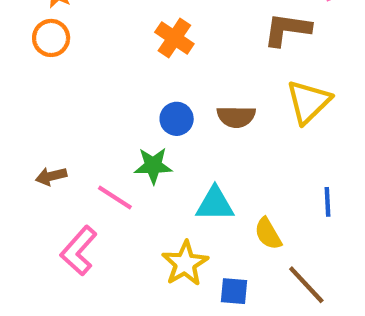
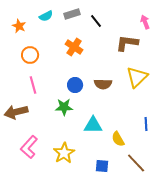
orange circle: (51, 38) -> (30, 55), moved
brown arrow: (51, 176) -> (16, 112), size x1.6
pink line: (115, 198) -> (33, 85), moved, turned 42
yellow star: (185, 263) -> (64, 153), moved

